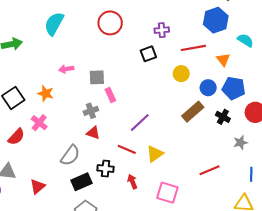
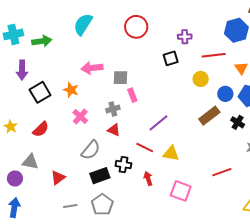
pink arrow: (66, 69) -> (92, 68), size x1.5
pink cross: (39, 123) -> (80, 116), moved
yellow triangle: (155, 154) -> (171, 153), turned 42

